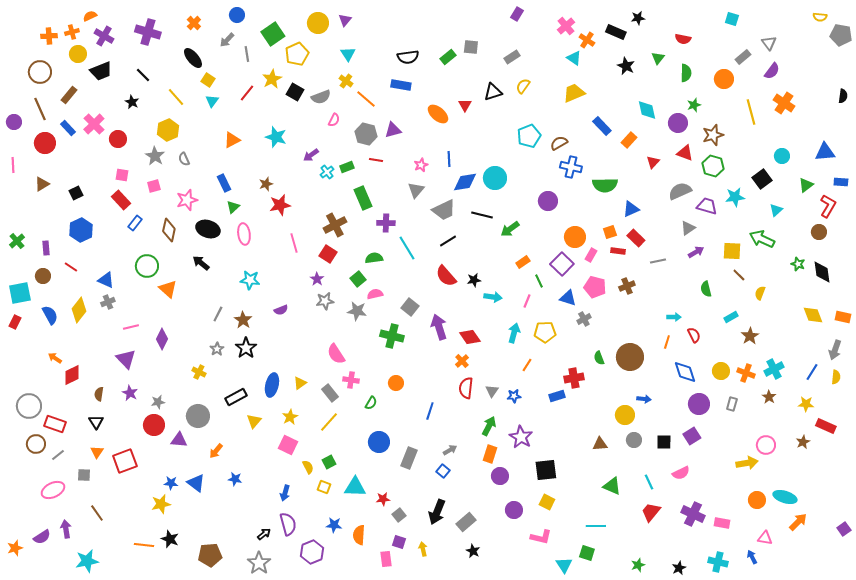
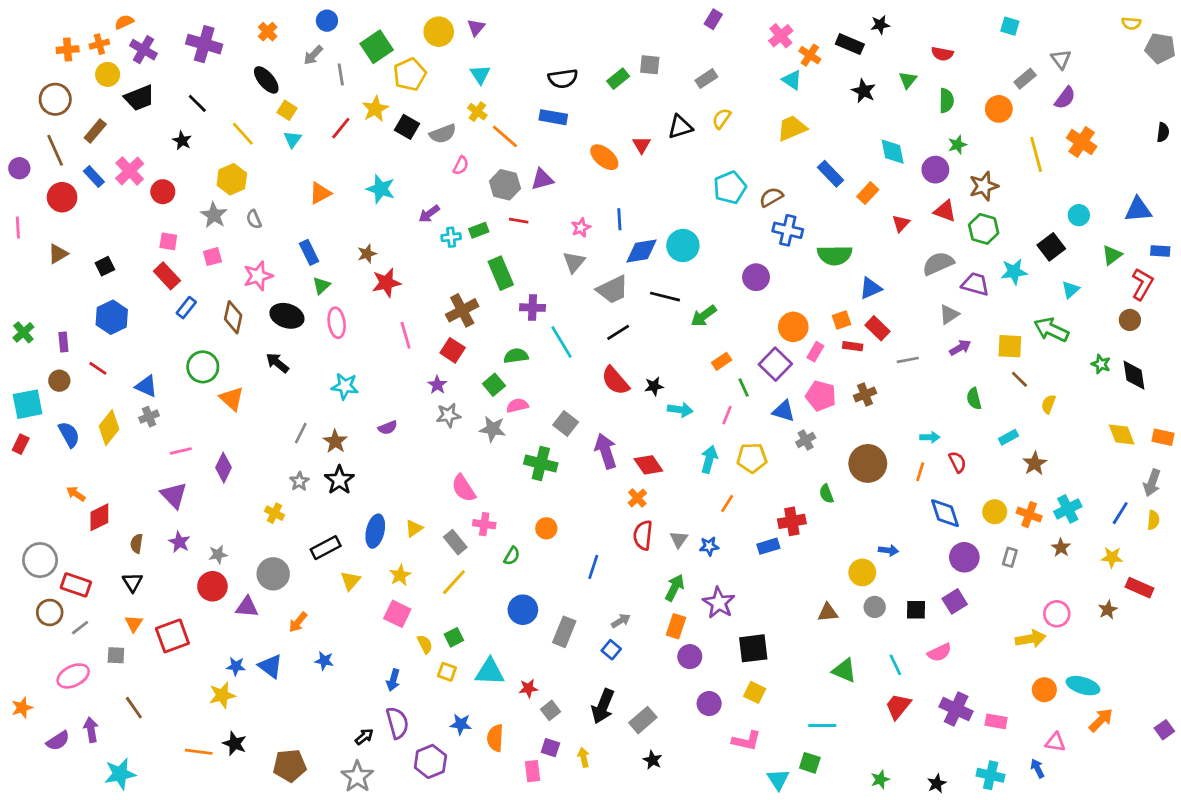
cyan cross: (327, 172) -> (451, 237), turned 32
brown circle: (630, 357) -> (868, 463), moved
orange star: (15, 548) -> (22, 708), moved

